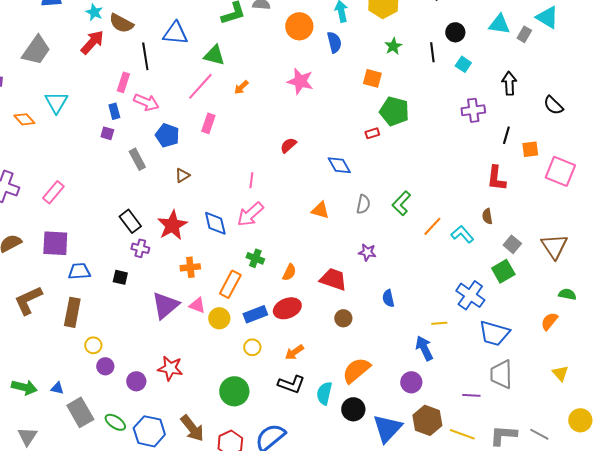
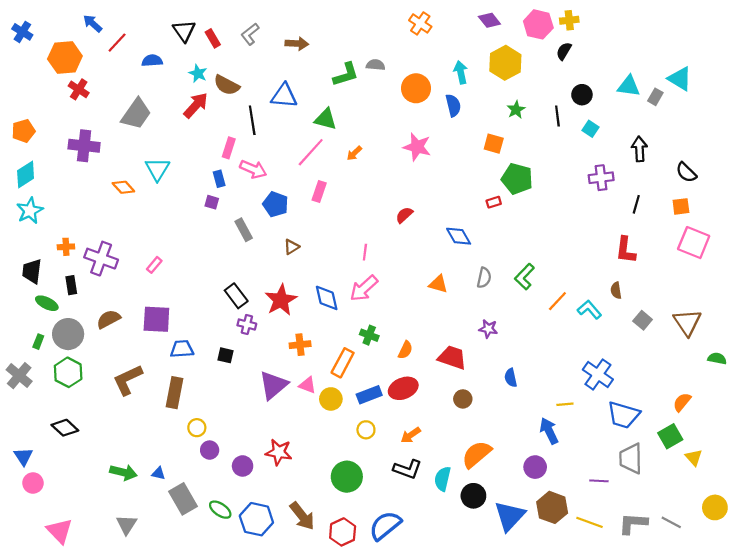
orange square: (530, 149) -> (681, 206), moved
pink rectangle: (53, 192) -> (154, 265), size x0.7
green square: (503, 271) -> (670, 436), moved
green semicircle: (567, 294) -> (717, 359), moved

